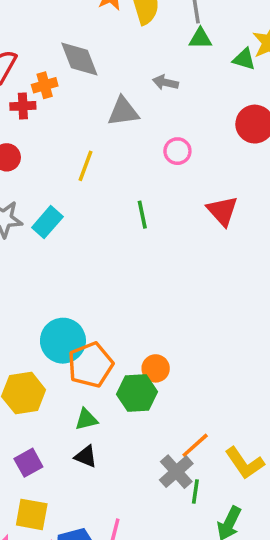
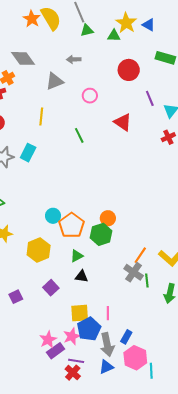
cyan circle: (63, 341) -> (53, 216), size x0.6
yellow square: (32, 514) -> (80, 313), moved

